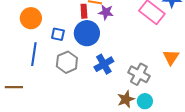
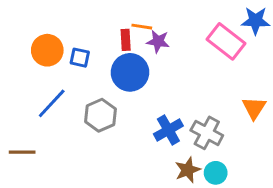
blue square: (58, 34) -> (80, 58), moved
blue line: (34, 54) -> (52, 103), turned 35
blue cross: (104, 64) -> (168, 130), moved

